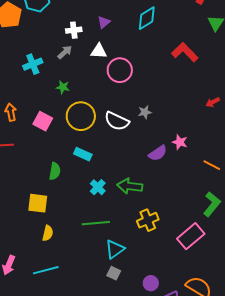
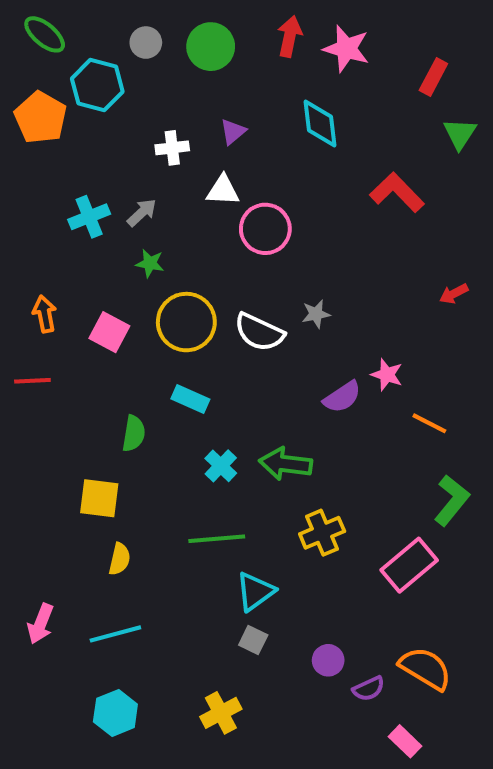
cyan diamond: (147, 18) -> (320, 124), turned -65
gray arrow: (65, 52) -> (142, 213), moved
orange line: (212, 165) -> (429, 423), moved

